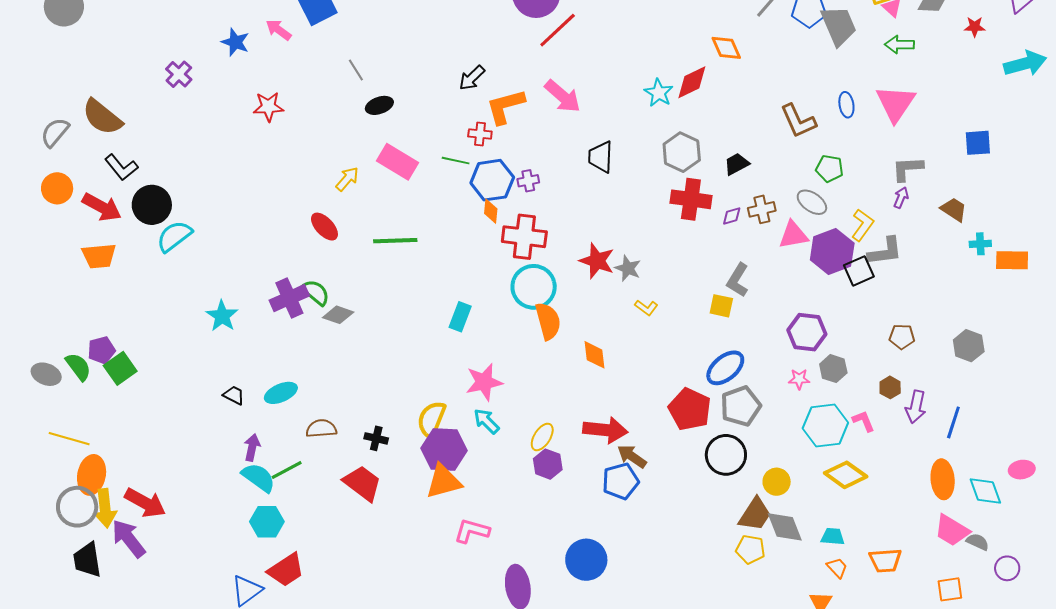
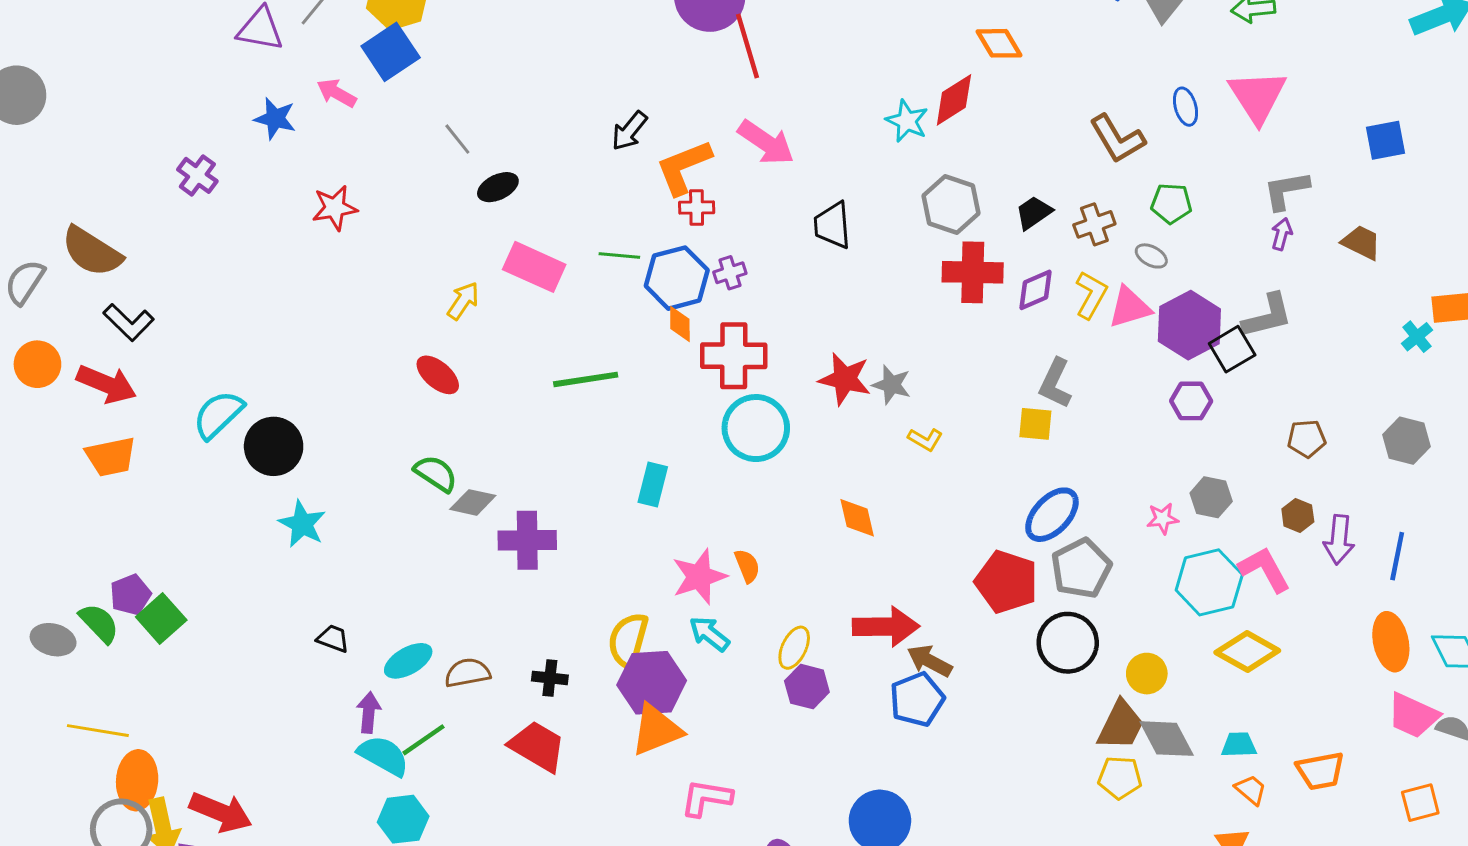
red line: (558, 30) -> (747, 46), turned -57
red cross: (480, 134) -> (697, 208), moved
gray ellipse: (812, 202) -> (1151, 256), size x0.7
black circle: (152, 205) -> (274, 446), moved
brown cross: (762, 209) -> (1094, 224), moved
purple diamond: (732, 216) -> (1035, 290), size x1.4
yellow L-shape: (863, 225) -> (1091, 295), moved
green line: (395, 241) -> (586, 379), moved
cyan cross: (980, 244) -> (1417, 337), moved, turned -30
purple cross: (289, 298) -> (527, 540), moved, turned 30
orange semicircle: (548, 321) -> (747, 566), moved, size x0.6
purple hexagon: (807, 332) -> (1191, 401), moved, size x0.7
cyan ellipse: (281, 393) -> (408, 661), moved
pink L-shape: (863, 421) -> (1264, 569), size x1.5

